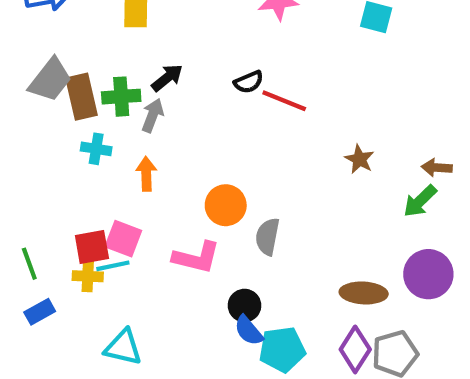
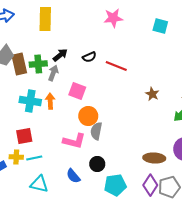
black semicircle: (249, 82) -> (89, 57), moved
cyan cross: (96, 149) -> (30, 101), moved, size x1.5
gray semicircle: (267, 237) -> (96, 131), moved
pink square: (123, 239) -> (77, 91), moved
cyan line: (113, 266) -> (34, 158), moved
yellow cross: (88, 276) -> (16, 157), moved
blue semicircle: (249, 331) -> (73, 176), moved

